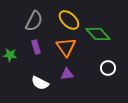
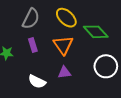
white circle: (108, 68) -> (106, 66), size x1.5

